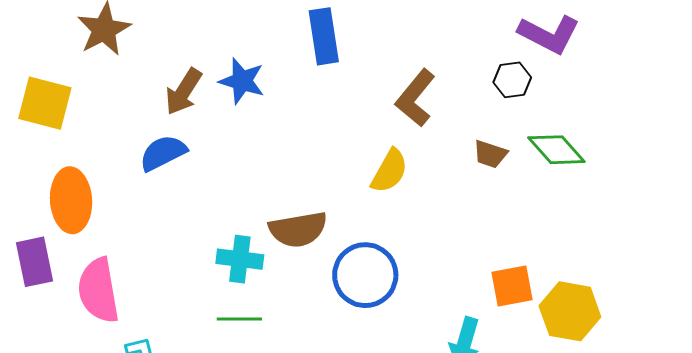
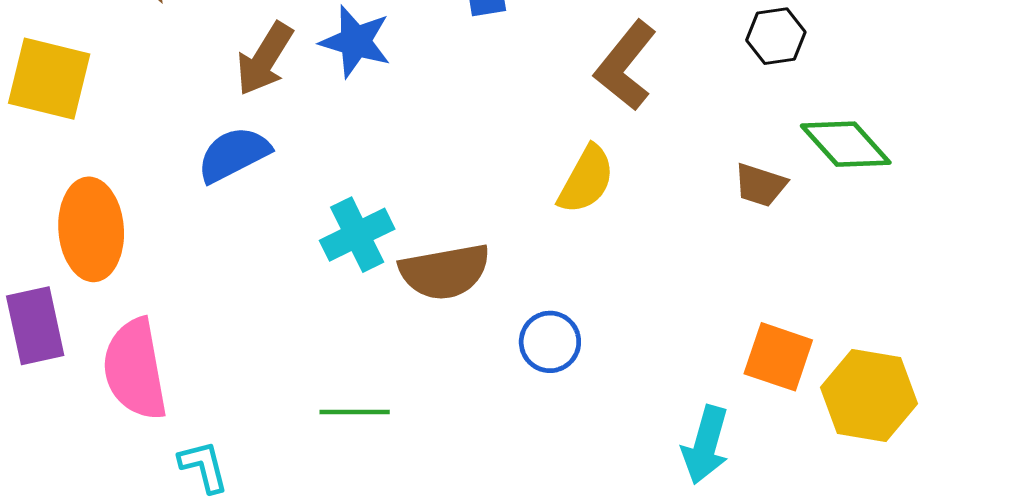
brown trapezoid: (490, 154) -> (760, 185), moved
cyan cross: (240, 259) -> (357, 235), moved, turned -33
blue circle: (365, 275) -> (550, 342), size x0.6
orange square: (512, 286) -> (778, 357), turned 30

